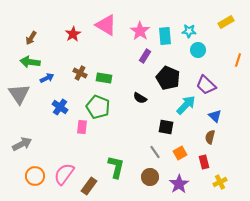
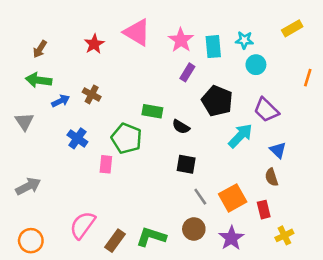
brown cross: (80, 73) -> (92, 94), moved
green rectangle: (104, 78) -> (152, 111), moved
gray triangle: (19, 94) -> (24, 122), size x0.7
black square: (166, 127) -> (186, 164), moved
brown semicircle: (210, 137) -> (271, 177), turned -32
orange square: (180, 153) -> (233, 198), size x1.5
green L-shape: (116, 167) -> (151, 237), moved, turned -85
orange circle: (35, 176) -> (31, 241), moved

